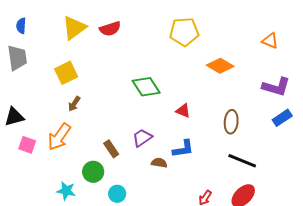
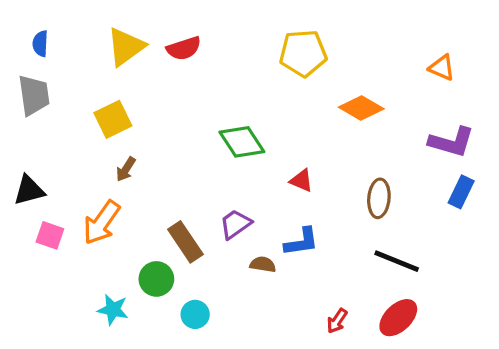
blue rectangle: (282, 118) -> (461, 192), turned -30
brown rectangle: (111, 149) -> (185, 242), size x1.4

